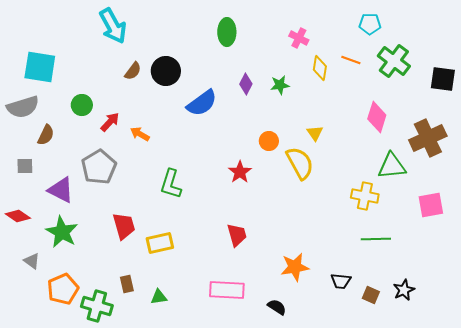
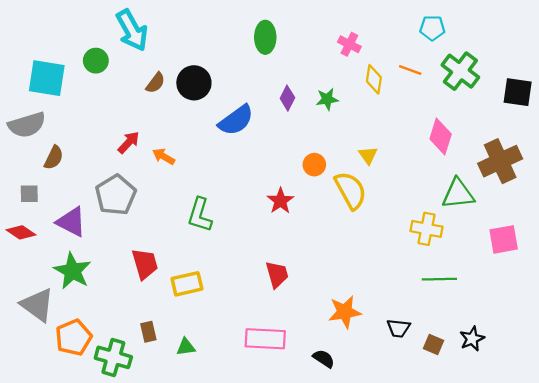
green circle: (82, 105) -> (96, 61), moved
red diamond: (18, 216) -> (21, 232), moved
gray triangle: (32, 261) -> (37, 305), size x1.8

